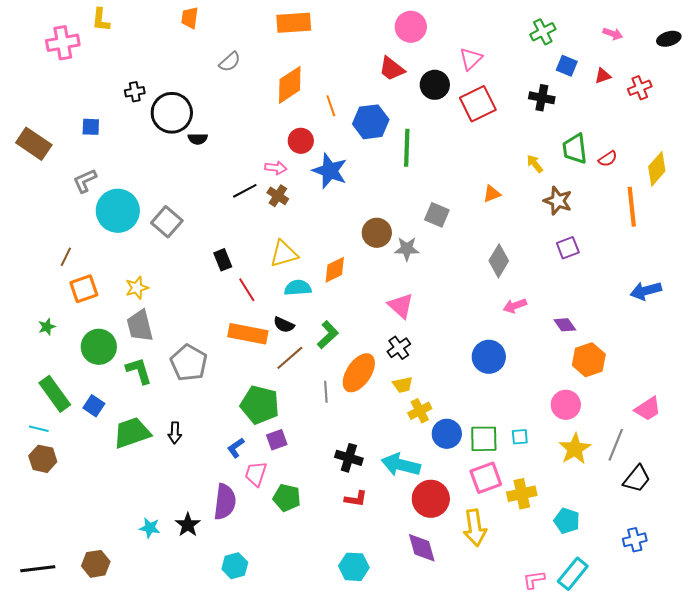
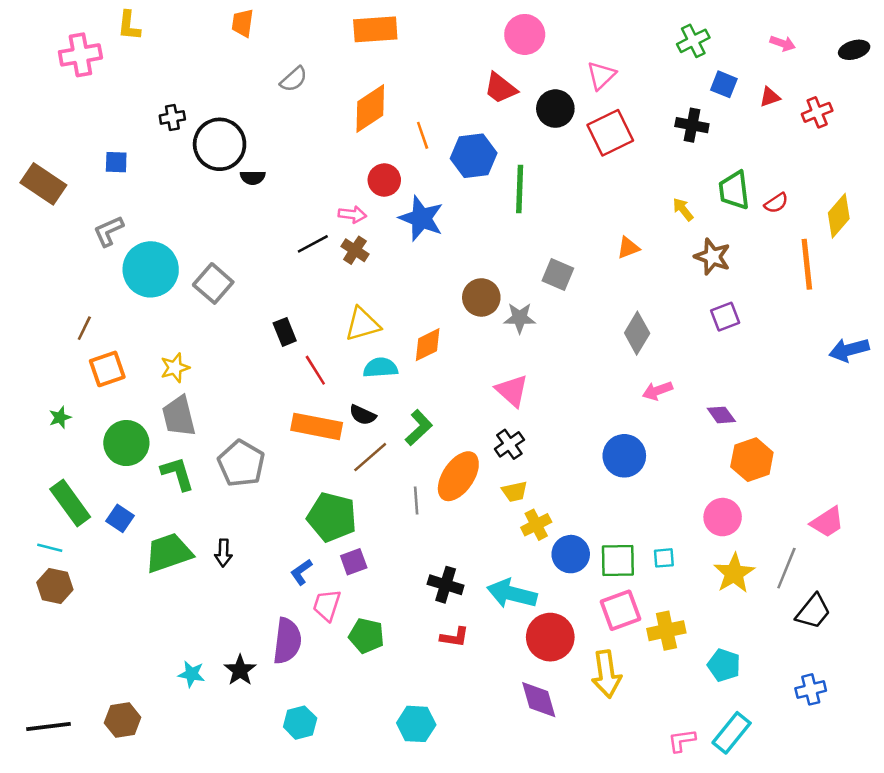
blue arrow: (646, 291) -> (849, 350), moved
cyan hexagon: (354, 567) -> (416, 724), moved

